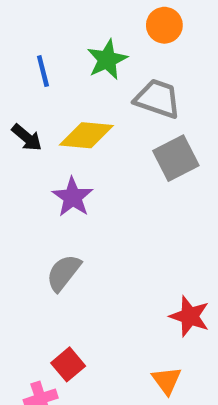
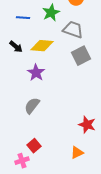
blue line: (43, 71) -> (23, 18), turned -72
orange triangle: (167, 380) -> (77, 153), turned 40

